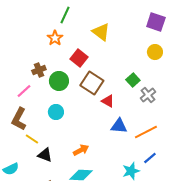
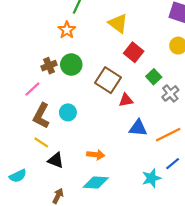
red square: (79, 58) -> (134, 52), moved
green circle: (59, 81) -> (71, 65), moved
red triangle: (108, 101) -> (126, 100), turned -40
brown L-shape: (19, 119) -> (41, 116), moved
orange arrow: (81, 150) -> (96, 155), turned 35

